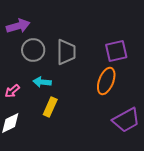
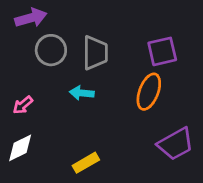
cyan arrow: (42, 82) -> (82, 93), moved
yellow rectangle: (50, 107) -> (86, 163), moved, turned 36

